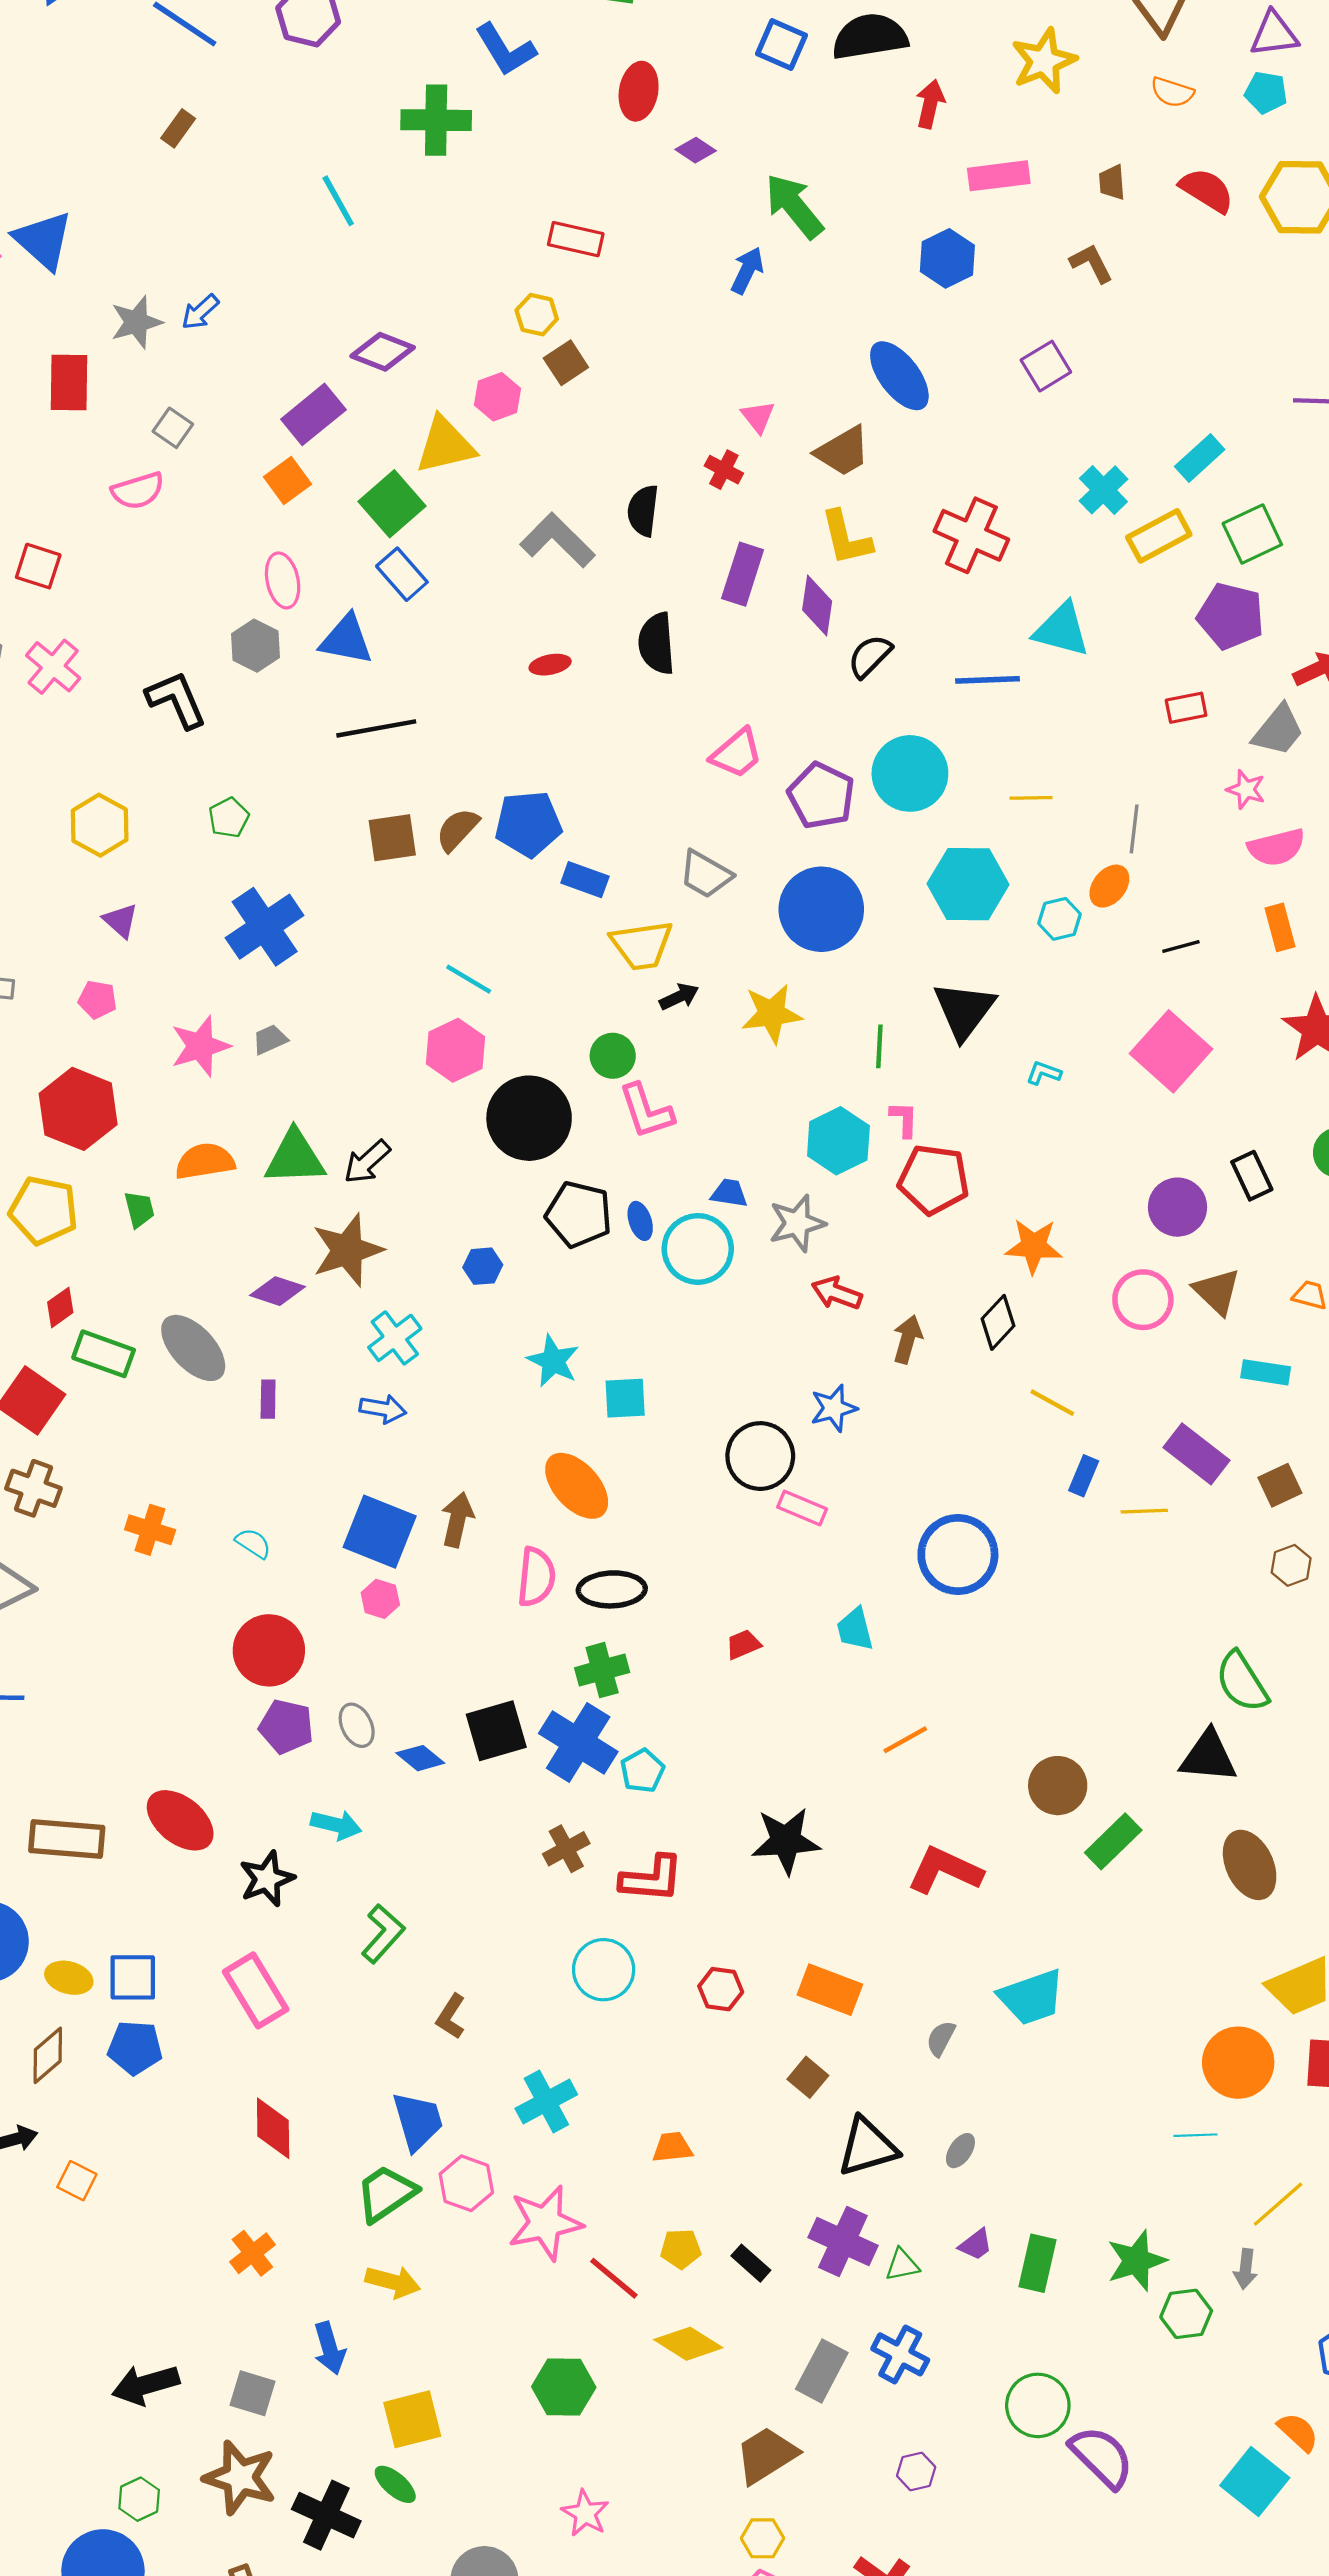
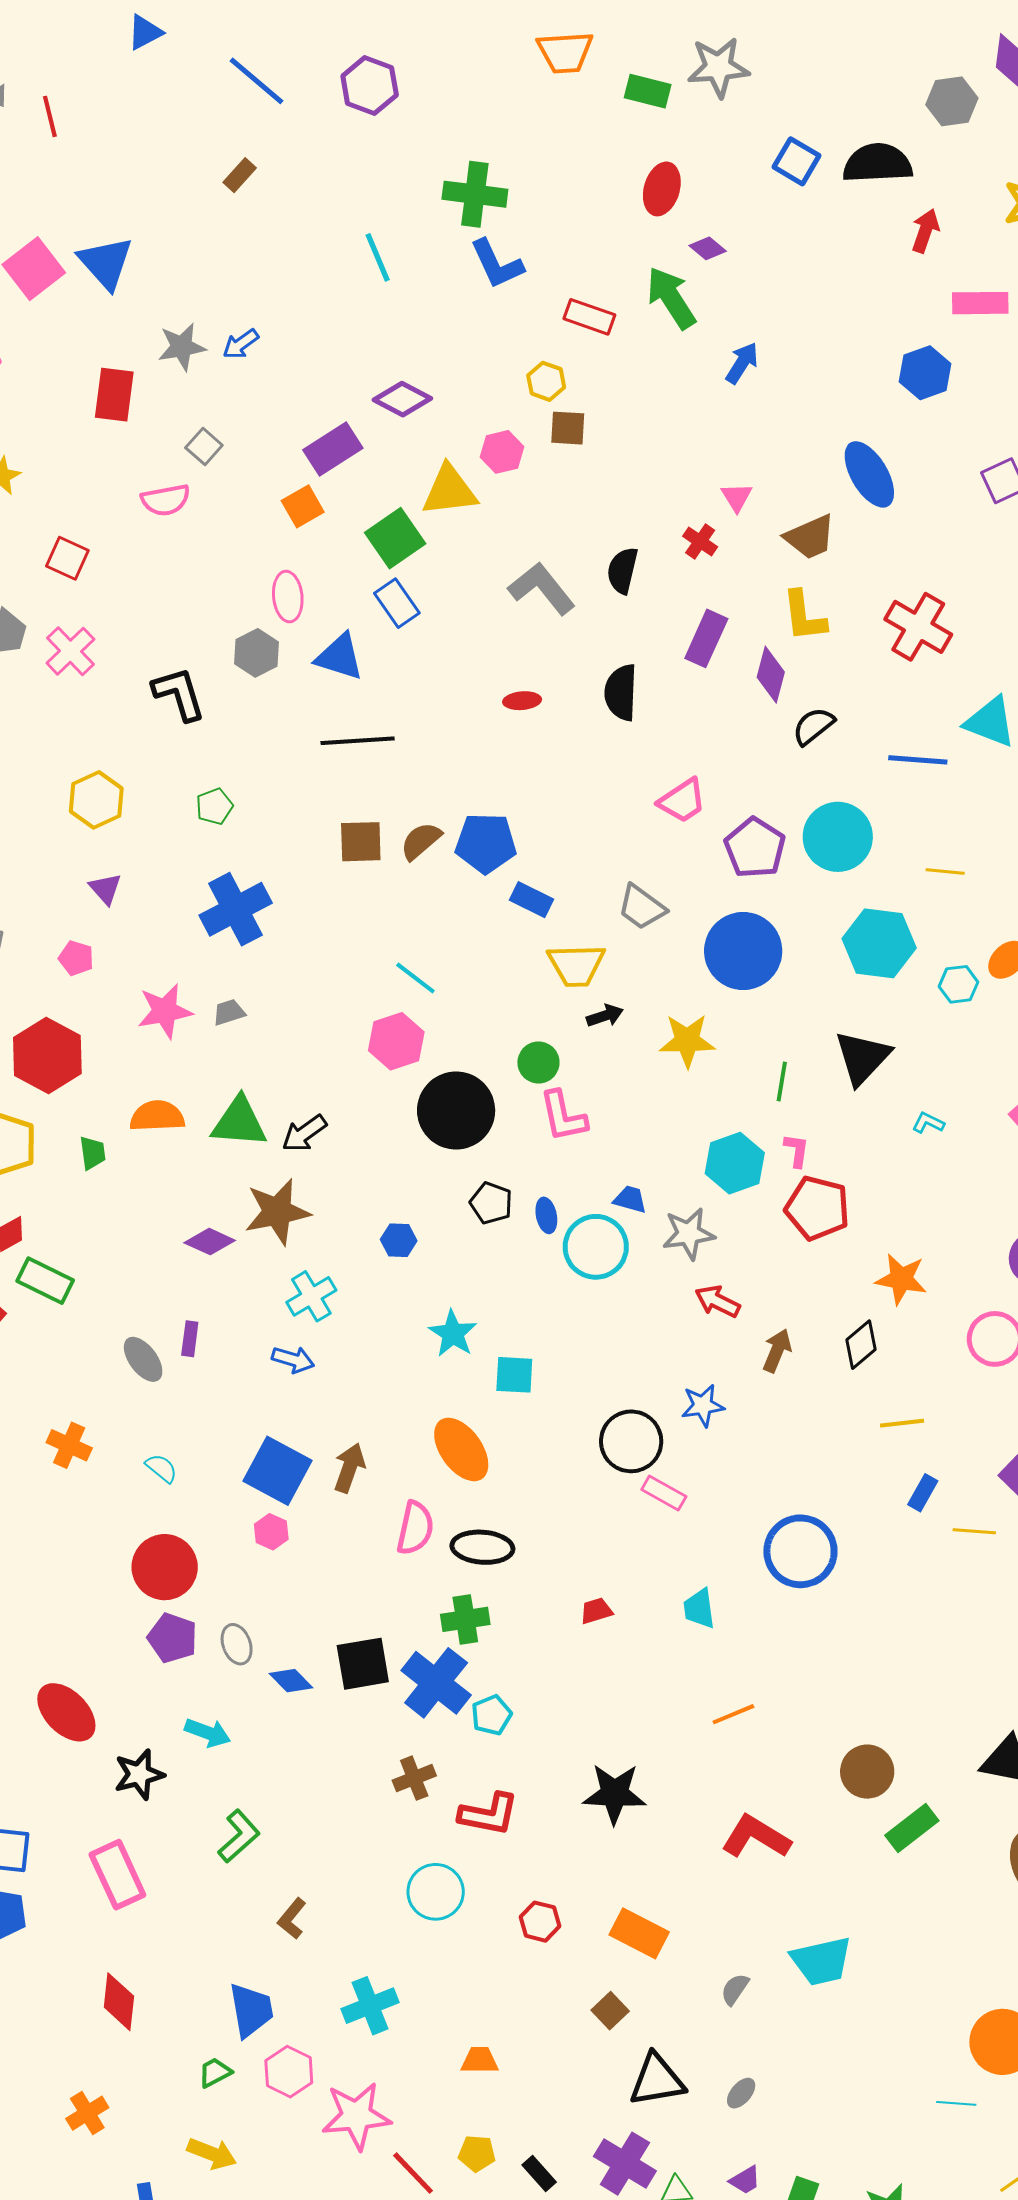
blue L-shape: (505, 50) -> (497, 264), moved
green arrow: (794, 206) -> (671, 298), moved
brown square: (566, 363) -> (568, 428), turned 30
black pentagon: (579, 1214) -> (491, 1203), size x0.7
gray ellipse: (193, 1348) -> (143, 1359), moved, size x0.7
yellow line: (1052, 1403) -> (902, 1423), turned -42
green trapezoid: (386, 2193) -> (215, 2073), size x0.6

